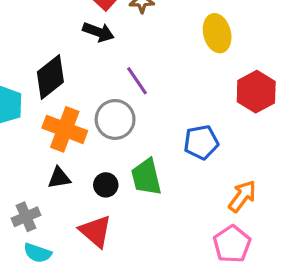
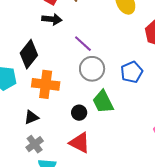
gray circle: (115, 119) -> (92, 69), moved
black triangle: (59, 178) -> (31, 117), moved

